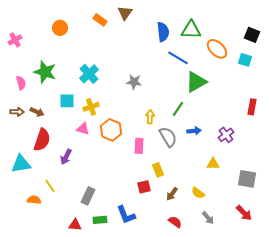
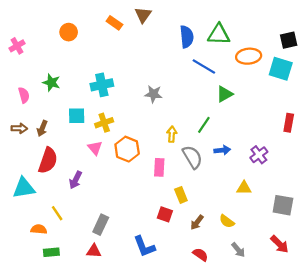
black square: (252, 35) -> (289, 40), turned -35
orange ellipse: (217, 49) -> (249, 56), turned -50
cyan square: (245, 60) -> (281, 69), size x1.5
green star: (45, 72) -> (51, 83), size x0.7
cyan cross: (89, 74) -> (102, 85), turned 30
green triangle: (196, 82) -> (225, 94), size x0.7
brown arrow: (37, 112) -> (42, 128), turned 88
pink triangle: (83, 129) -> (95, 148), turned 32
red square: (144, 187) -> (165, 214), turned 32
green rectangle: (100, 220) -> (51, 252), moved
red triangle: (75, 225) -> (94, 251), moved

